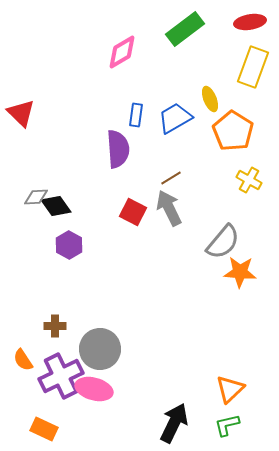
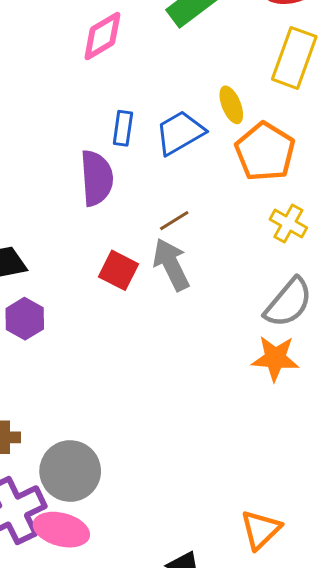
gray semicircle: (223, 242) -> (288, 303), moved

